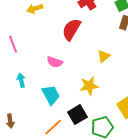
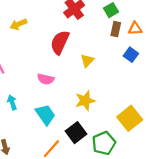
yellow triangle: (104, 56) -> (87, 61), moved

